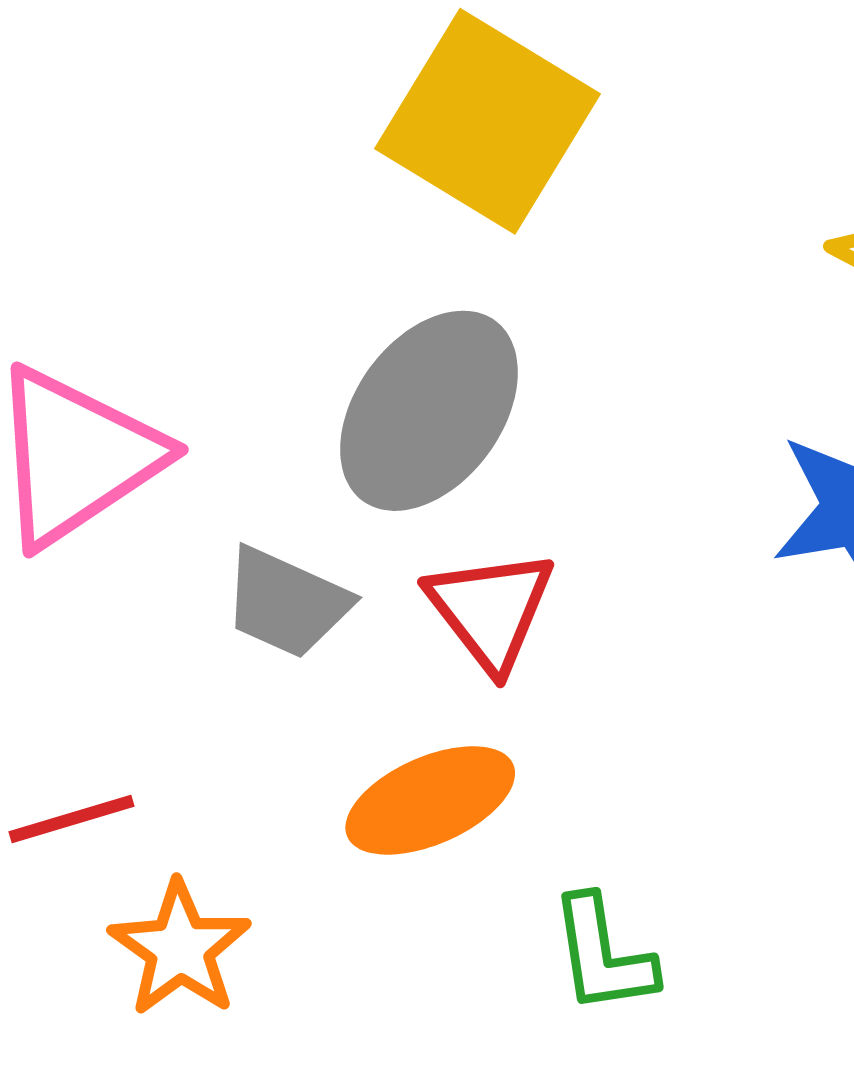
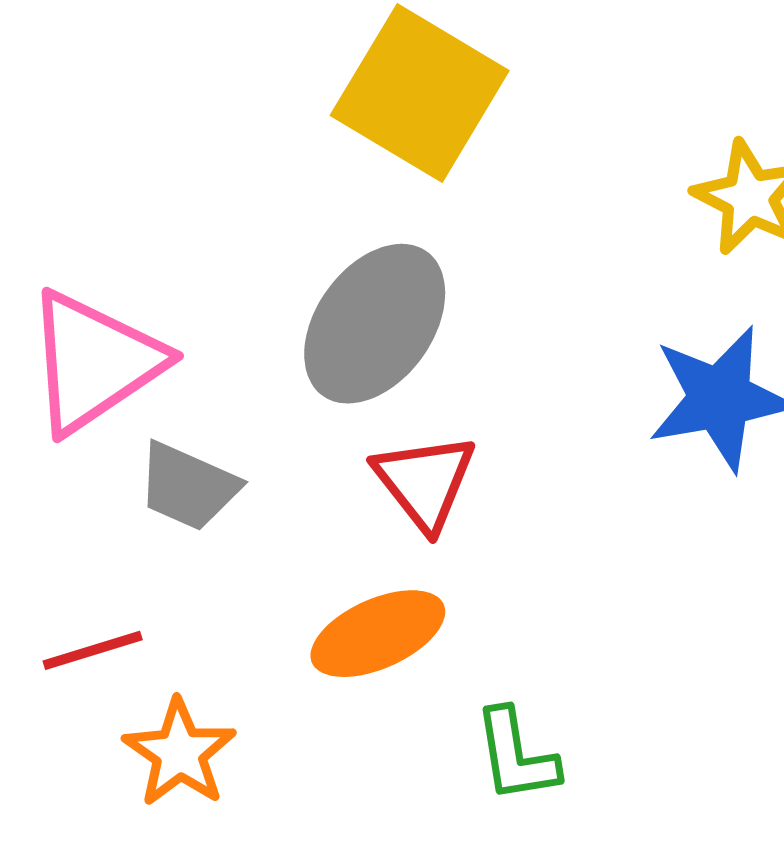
gray trapezoid: (286, 602) -> (188, 486), moved

